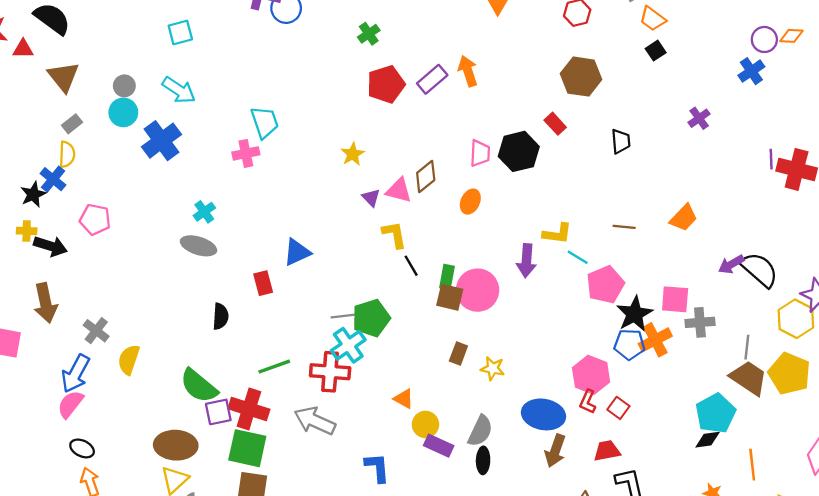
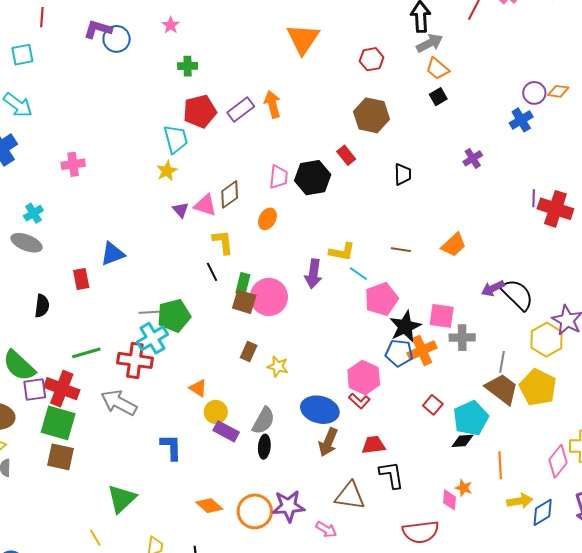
green cross: (369, 34) -> (188, 66), turned 30
cyan trapezoid: (265, 122) -> (176, 139), moved
yellow L-shape: (394, 235) -> (223, 242), moved
red L-shape: (588, 402) -> (359, 401), turned -75
red square: (618, 408) -> (433, 405), moved

